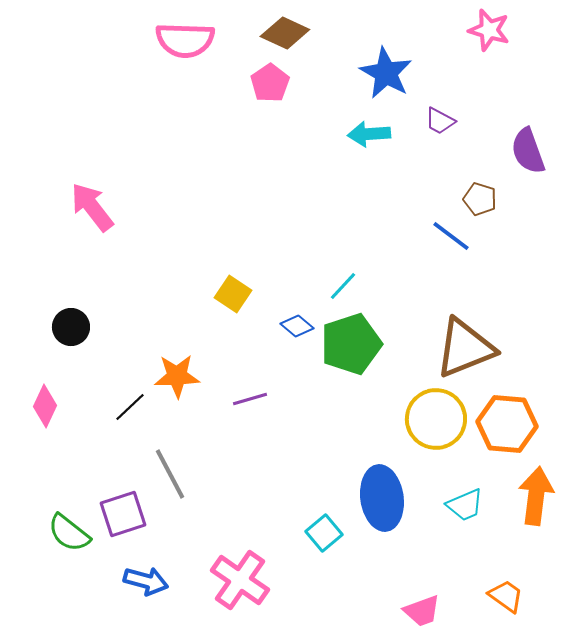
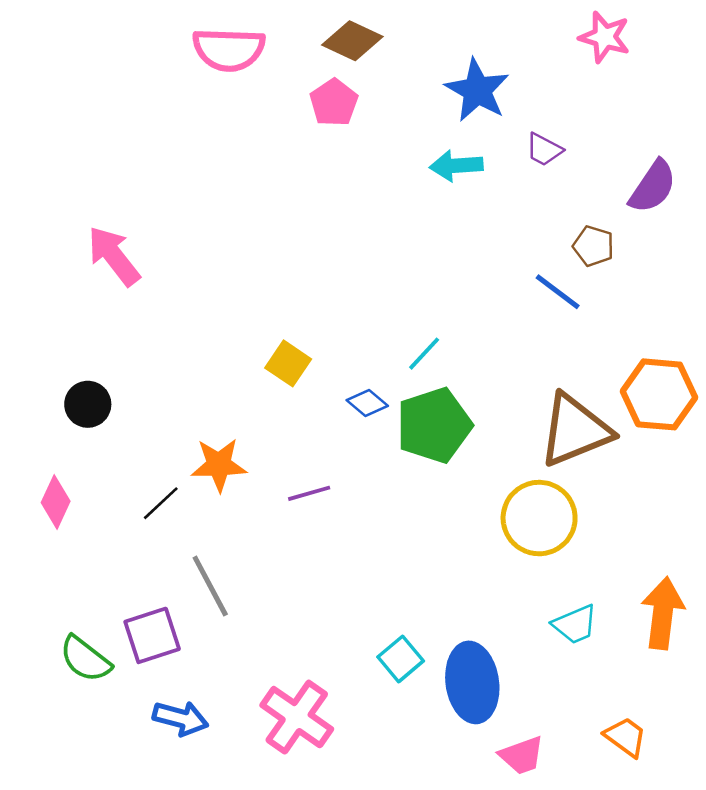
purple semicircle: (528, 151) -> (653, 187), turned -126
orange hexagon: (507, 424) -> (659, 394), moved
blue ellipse: (382, 498) -> (472, 682), moved

